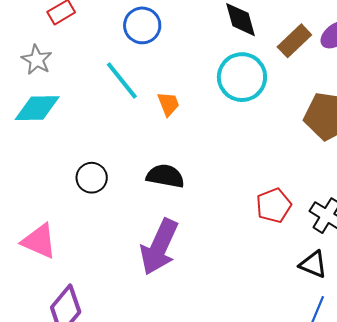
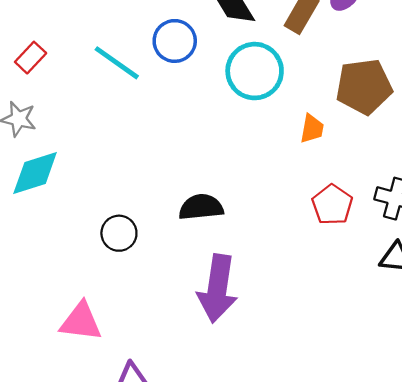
blue circle: (142, 25) -> (175, 41), moved
cyan line: (122, 80) -> (117, 63), moved
orange trapezoid: (168, 104) -> (312, 129), moved, turned 48

